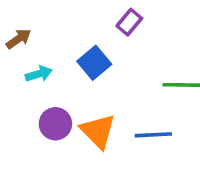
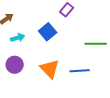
purple circle: (55, 124) -> (15, 65), moved

